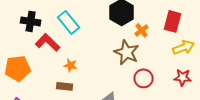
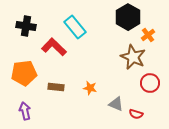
black cross: (31, 21) -> (26, 26), moved
orange star: (71, 65) -> (90, 88), moved
brown rectangle: (65, 86) -> (56, 87), moved

